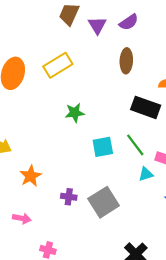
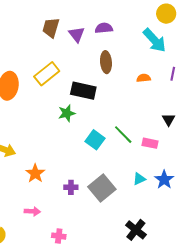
purple semicircle: (129, 22) -> (104, 28), turned -144
black rectangle: (146, 107) -> (83, 91), moved
cyan square: (103, 147) -> (95, 140), turned -36
cyan triangle: (146, 174) -> (139, 179), moved

